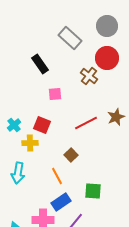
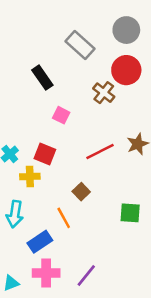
pink square: (55, 94) -> (61, 115), turned 32
green square: (93, 191) -> (130, 213), moved
blue rectangle: (61, 202) -> (40, 242), moved

